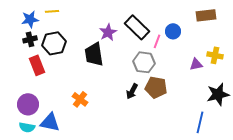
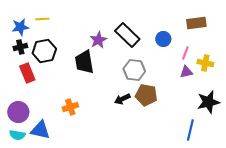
pink line: (157, 41) -> (185, 53), moved
black arrow: (132, 91) -> (122, 99), turned 35
orange cross: (80, 99) -> (70, 107), turned 35

